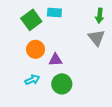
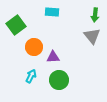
green square: (31, 20) -> (16, 25), moved
cyan arrow: (32, 80) -> (31, 76), turned -40

